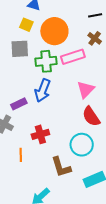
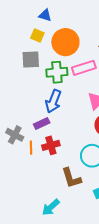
purple rectangle: (19, 104) -> (42, 123), moved
orange line: (21, 155) -> (31, 148), moved

